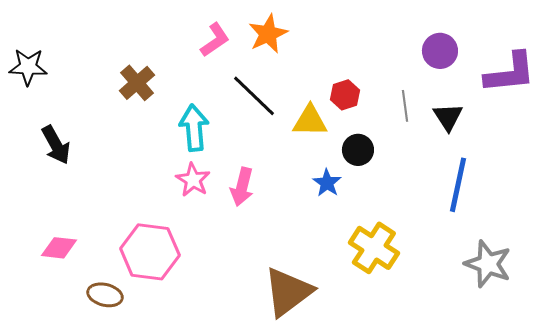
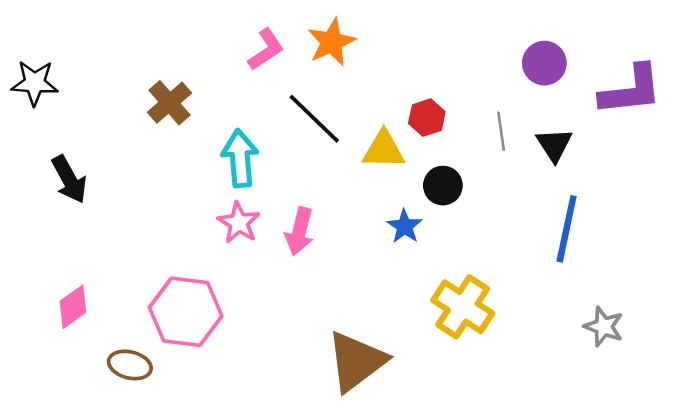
pink diamond: (59, 248) -> (73, 307), turned -42
gray star: (488, 264) -> (604, 327), size x0.7

